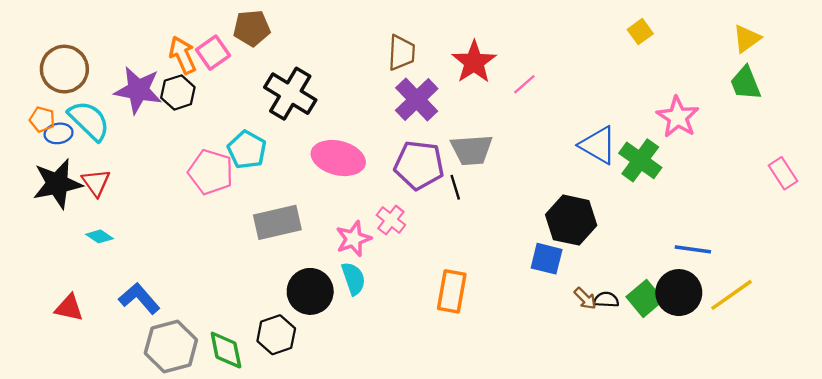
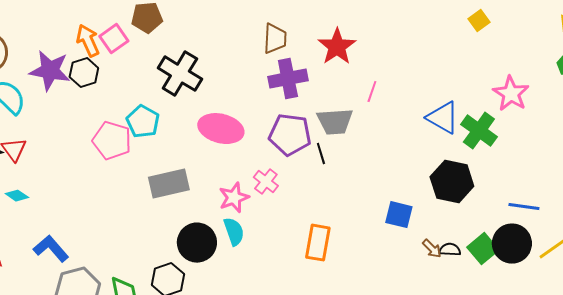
pink line: (524, 84) -> (372, 92), moved, turned -30
purple cross: (417, 99) -> (288, 79), turned 33
black hexagon: (571, 220) -> (452, 182), moved

